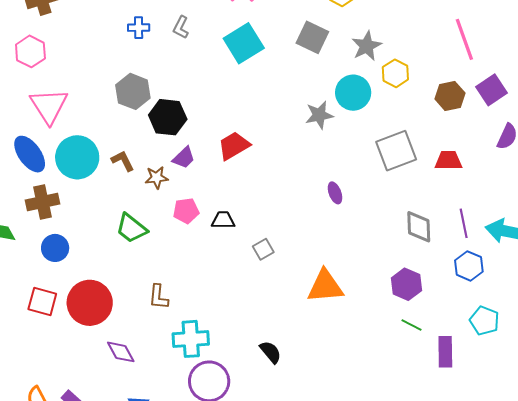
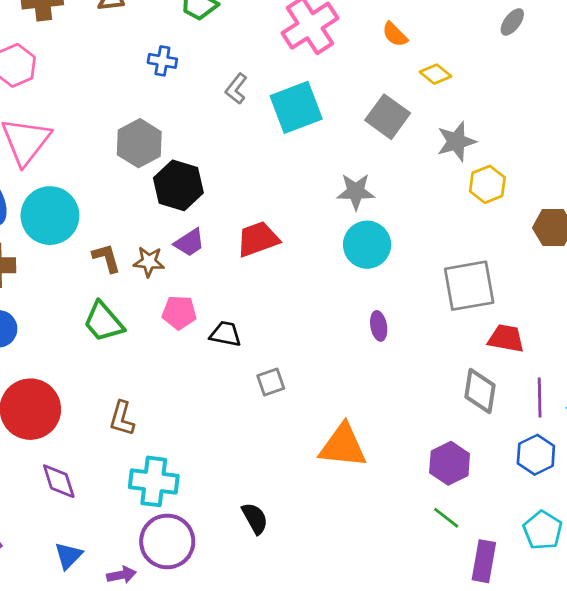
gray L-shape: (181, 27) -> (236, 89), moved
cyan circle: (353, 93) -> (367, 245), moved
gray star: (319, 115) -> (356, 191), moved
red trapezoid: (448, 160) -> (506, 338), moved
brown L-shape: (123, 161) -> (106, 258), moved

